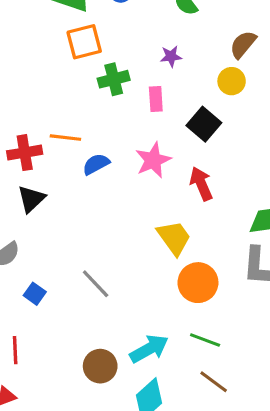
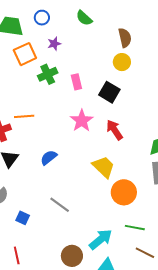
brown semicircle: (243, 44) -> (125, 38), turned 138
purple star: (171, 56) -> (54, 44), moved
blue semicircle: (96, 164) -> (49, 157), moved

